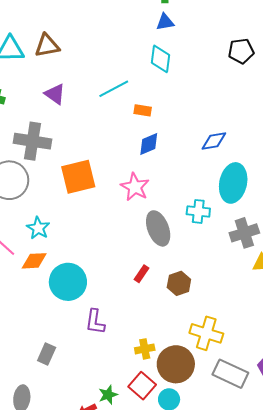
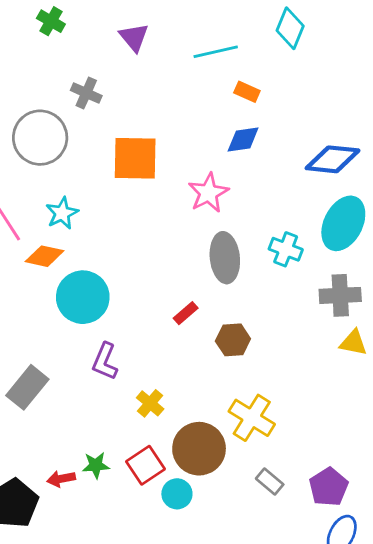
gray cross: (33, 141) -> (86, 93), size x0.6
blue diamond: (214, 141) -> (333, 159), size x1.4
yellow cross: (145, 349) -> (150, 403), moved, turned 36
gray rectangle: (47, 354) -> (27, 387), size x1.4
gray rectangle: (230, 374) -> (270, 481), size x0.6

